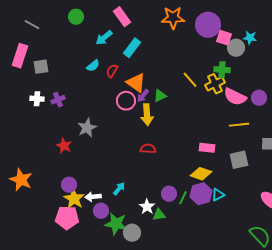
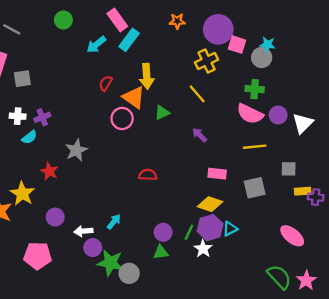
orange star: (173, 18) -> (177, 21), size x0.6
cyan rectangle: (132, 48) -> (129, 40), moved
gray circle: (236, 48) -> (262, 57), moved
cyan semicircle: (93, 66) -> (29, 137), moved
green cross: (222, 70) -> (255, 89), moved
yellow cross: (215, 84) -> (207, 61), moved
purple arrow: (143, 96) -> (199, 135), moved, turned 96
yellow arrow: (147, 115) -> (147, 76), moved
purple circle: (169, 194) -> (163, 232), moved
yellow star: (74, 199) -> (22, 194), moved
white star: (147, 207) -> (203, 249), moved
pink pentagon: (67, 218) -> (38, 256), moved

